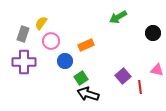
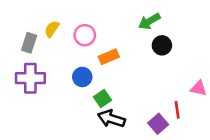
black circle: (153, 33) -> (162, 45), moved
pink circle: (51, 41) -> (85, 35), moved
purple square: (123, 76) -> (158, 124), moved

